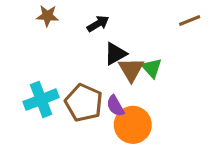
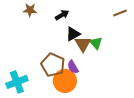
cyan cross: (41, 100) -> (17, 82), moved
orange circle: (133, 125) -> (65, 81), moved

